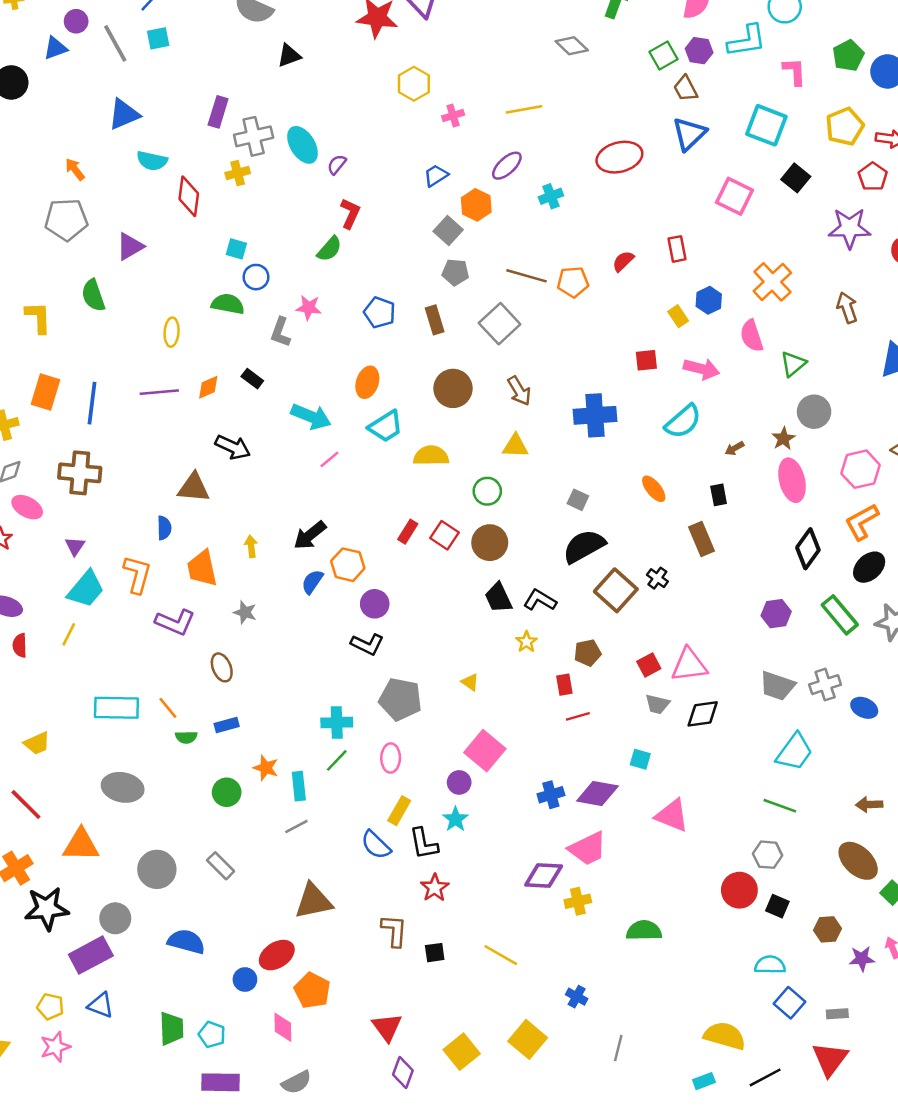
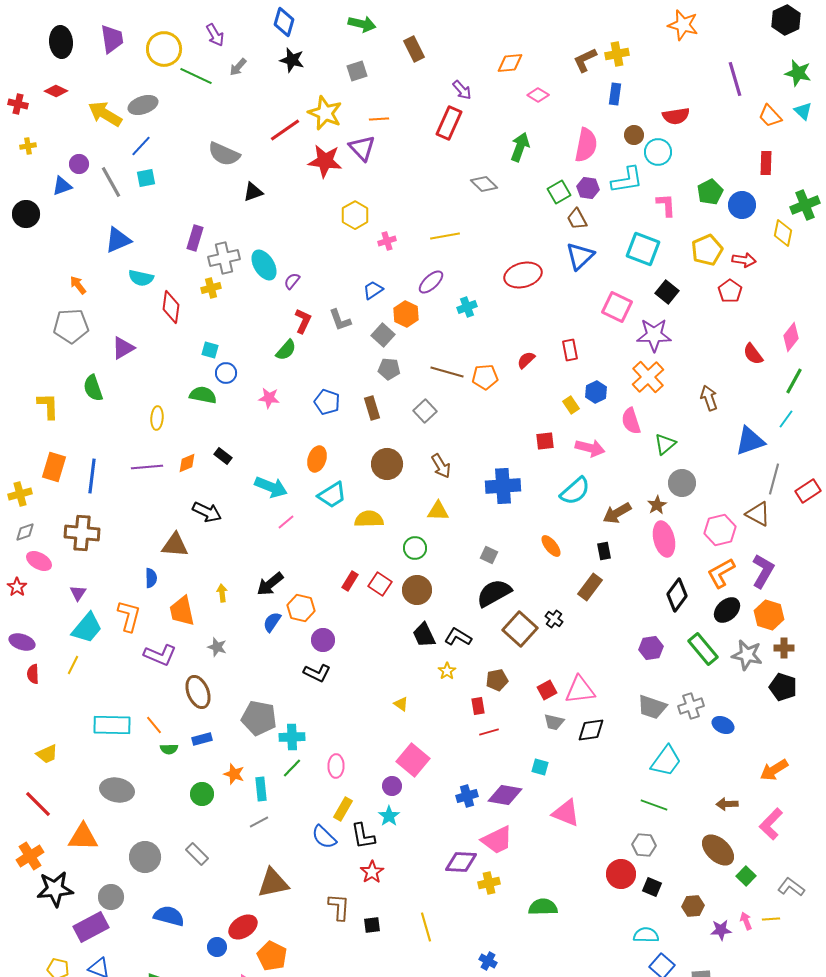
purple star: (850, 228) -> (654, 335), moved
gray square: (500, 324) -> (425, 411), size x0.7
gray L-shape: (280, 332) -> (340, 320), moved, turned -40
brown arrow: (735, 448) -> (617, 513), size x1.8
brown rectangle: (701, 539) -> (590, 587), turned 60
brown ellipse: (222, 667) -> (198, 692), size x1.4
gray pentagon: (400, 699) -> (259, 718), moved
yellow line: (501, 955) -> (426, 927), turned 44

